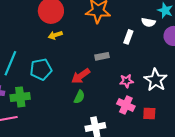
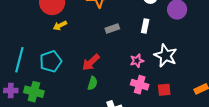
white rectangle: (128, 37) -> (145, 26), moved
gray rectangle: (102, 56) -> (112, 29), moved
green cross: (20, 97) -> (34, 92), turned 30

